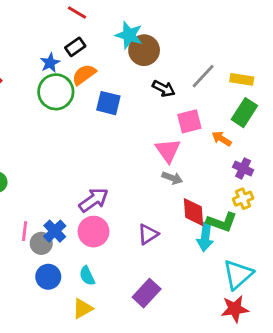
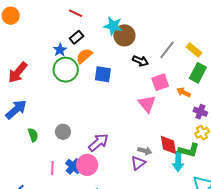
yellow rectangle: (242, 79) -> (194, 50), turned 35
gray arrow: (172, 178) -> (145, 151), moved
pink circle: (94, 232) -> (87, 165), moved
gray circle: (41, 243) -> (63, 132), moved

